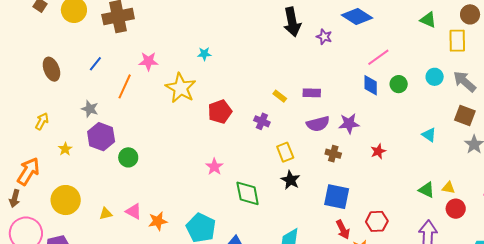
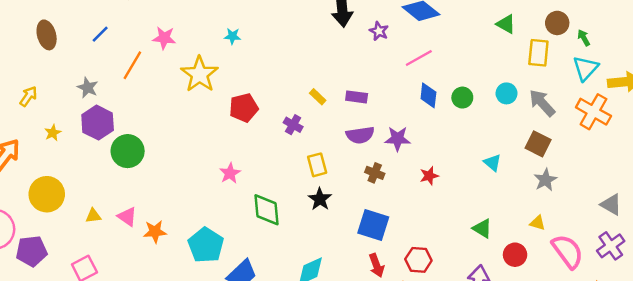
pink line: (378, 57) -> (419, 58), moved
green circle: (128, 157) -> (128, 151), size x1.4
yellow triangle: (449, 188) -> (538, 223), moved

